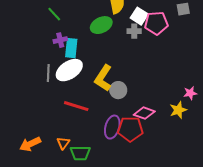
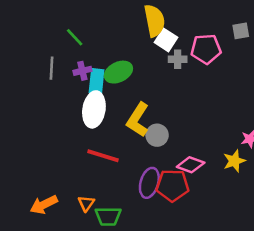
white square: (139, 16) -> (166, 40), moved
green ellipse: (101, 25) -> (118, 72), moved
white ellipse: (69, 70) -> (94, 109), turned -48
gray line: (48, 73) -> (51, 68), moved

